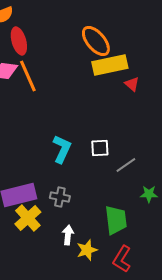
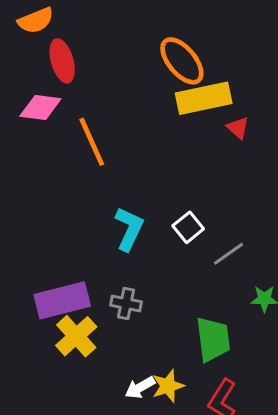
orange line: (28, 76) -> (92, 142), moved
white square: (100, 148) -> (188, 227), turned -36
white arrow: (68, 235) -> (140, 387), moved, turned -126

